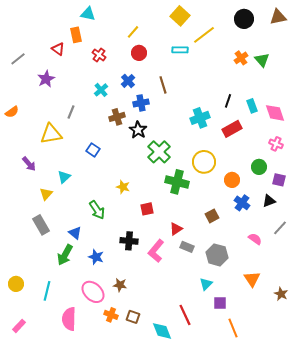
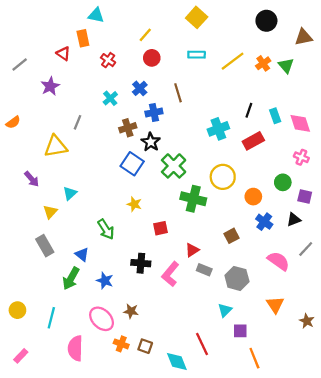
brown triangle: (278, 17) -> (304, 37), moved
yellow line: (204, 35) -> (233, 61), moved
blue square: (93, 150) -> (132, 164), moved, size x1.5
pink semicircle: (255, 239) -> (278, 261), size x1.5

